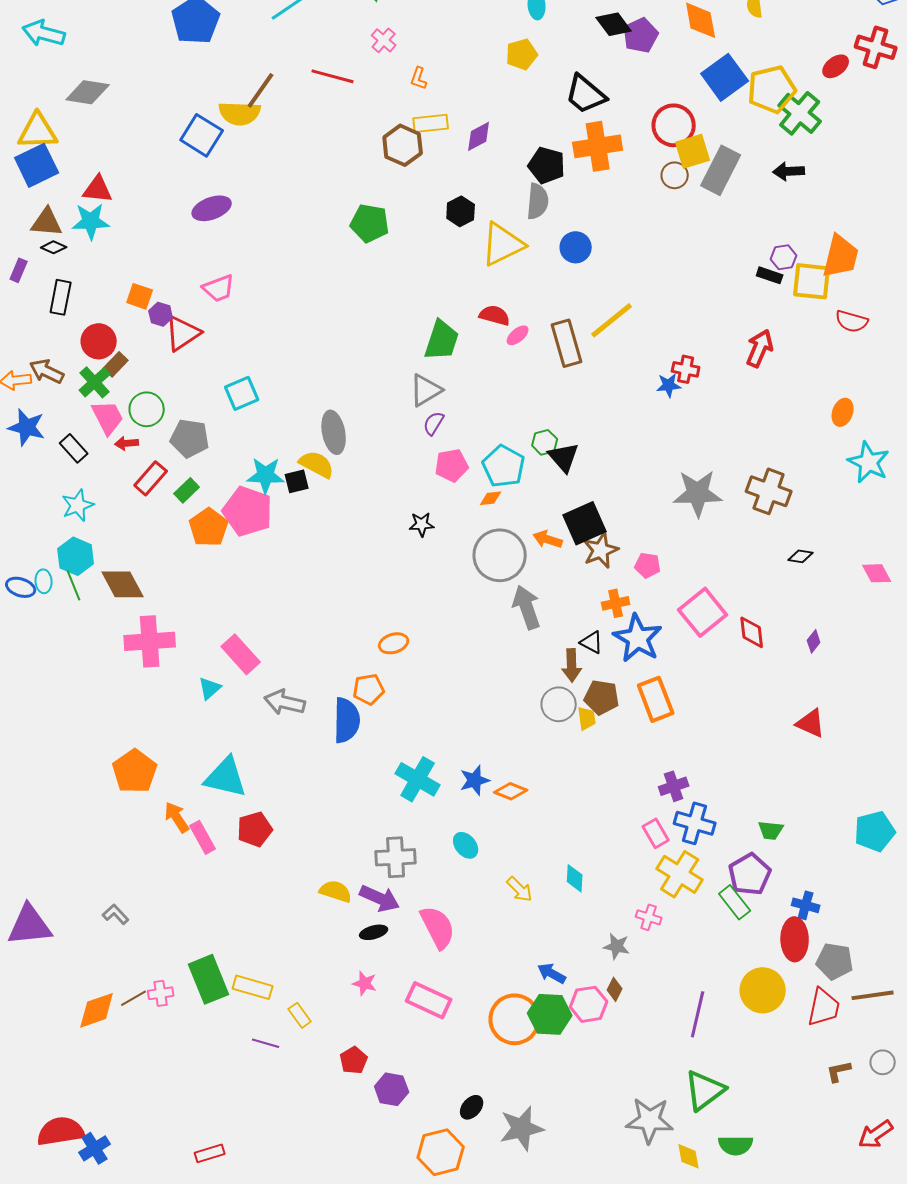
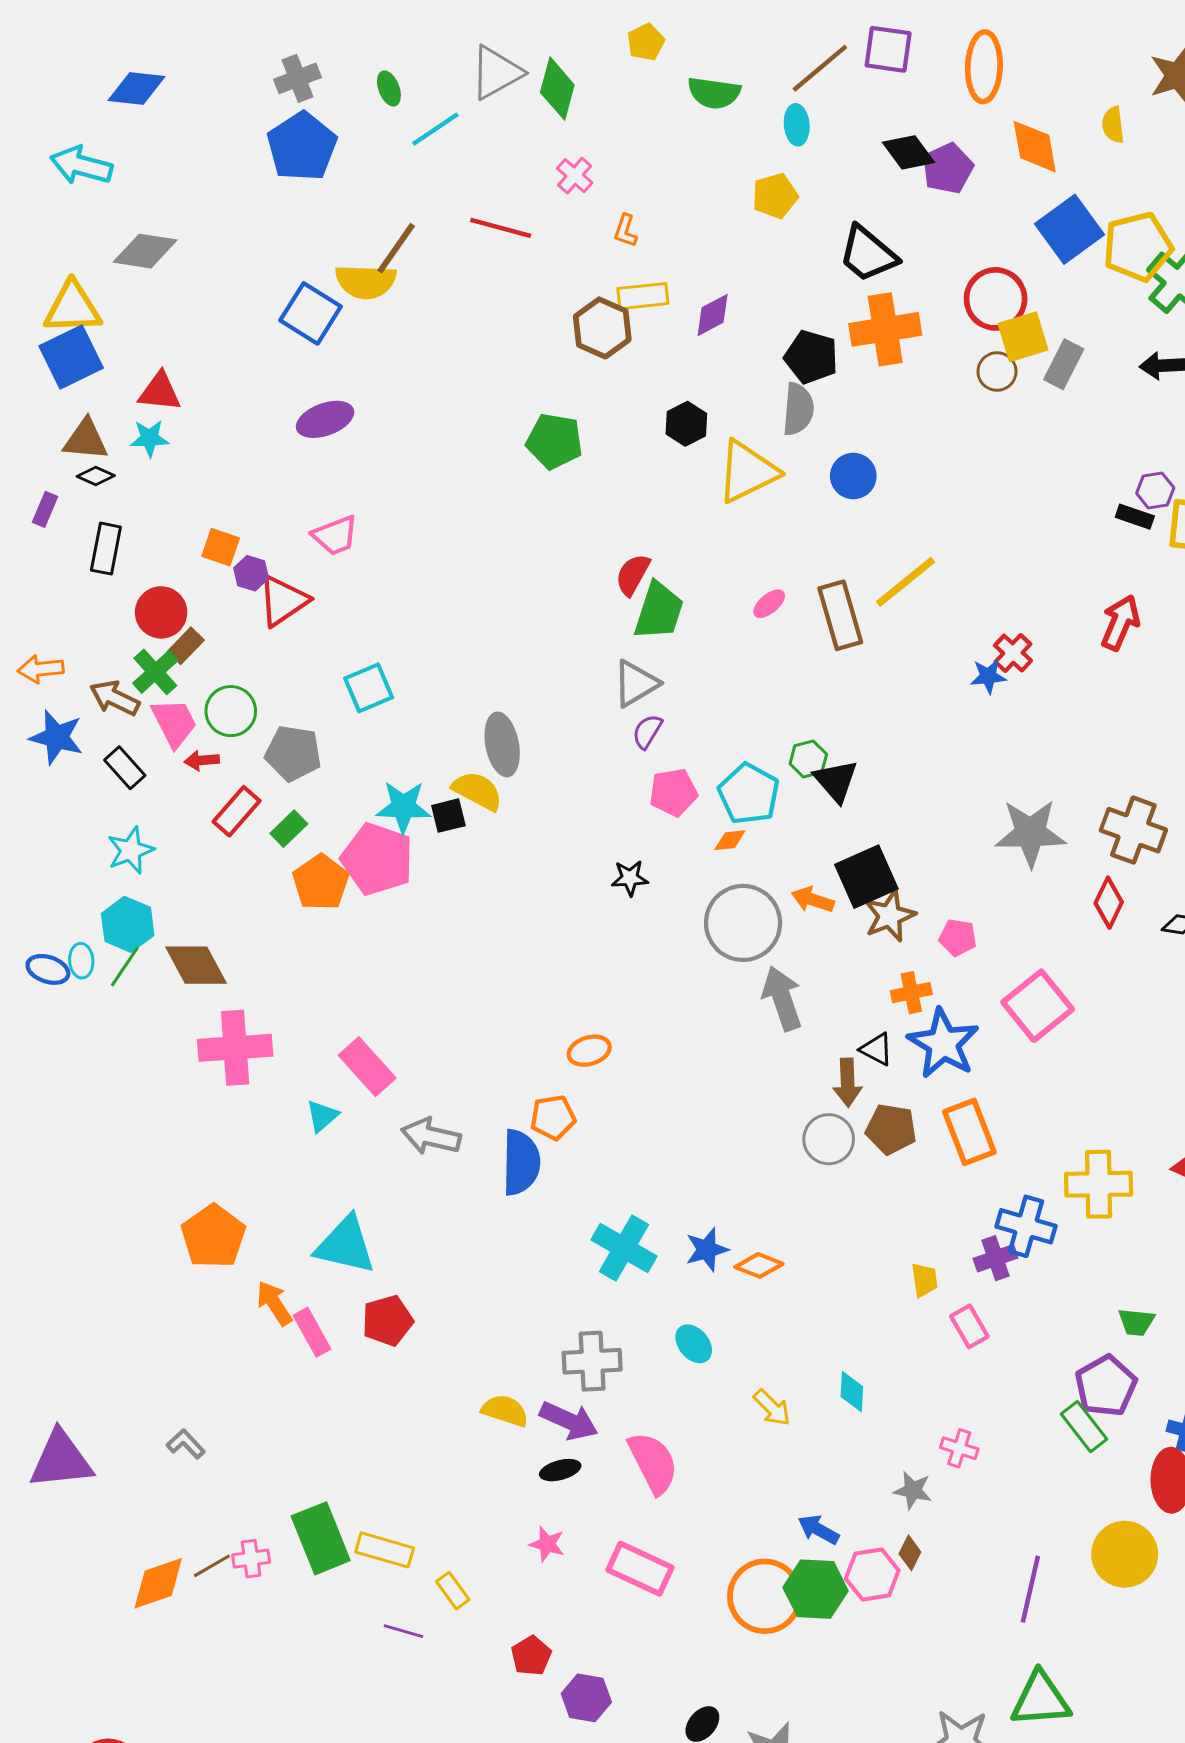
gray rectangle: (721, 170) -> (1064, 364), size x0.7
cyan star: (91, 221) -> (149, 438), size x0.7
red semicircle: (495, 315) -> (633, 575), moved, turned -76
red cross: (686, 369) -> (1013, 653), turned 32
brown arrow: (47, 371) -> (115, 698), moved
green line: (74, 585) -> (125, 966), turned 56
red diamond: (752, 632) -> (1109, 903), moved, turned 32
yellow trapezoid: (587, 718) -> (924, 1280), moved
blue cross: (695, 823) -> (1026, 1226), moved
yellow cross: (680, 874) -> (1099, 1184), moved, turned -33
green triangle: (705, 1090) -> (1041, 1699), turned 33

